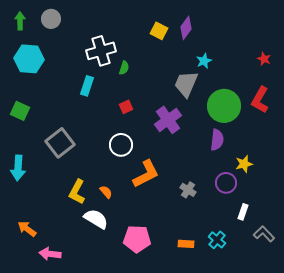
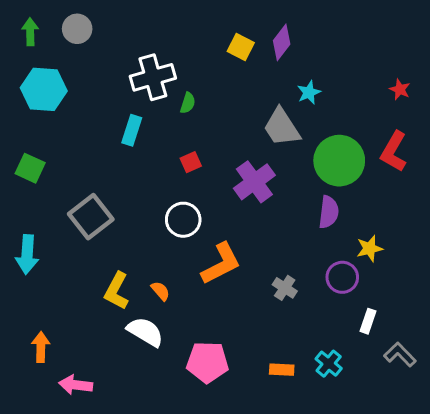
gray trapezoid: (186, 84) -> (282, 127), turned -56
orange arrow: (27, 229) -> (41, 347), turned 54

